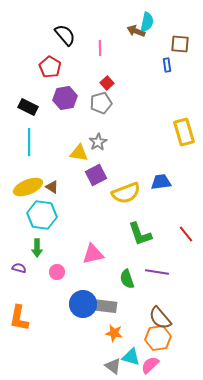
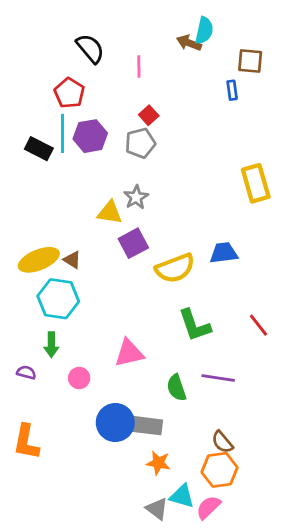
cyan line: (29, 142) -> (62, 133), moved
brown semicircle: (160, 318) -> (222, 442), size x0.7

